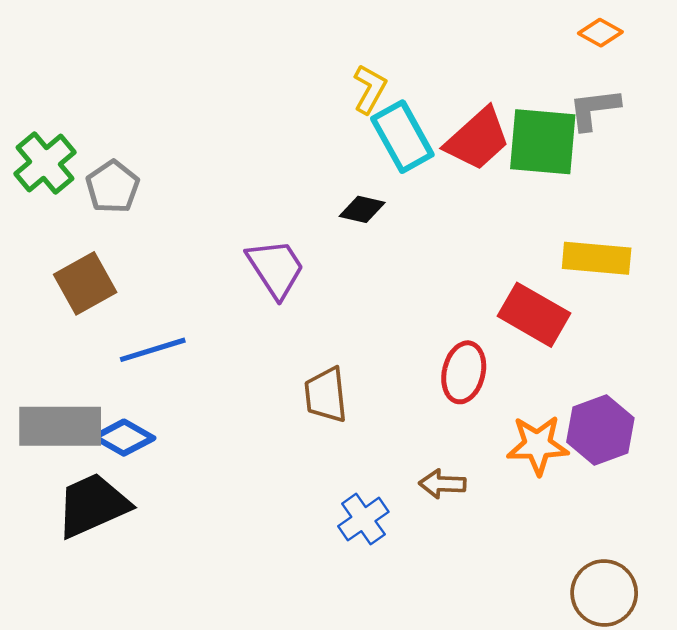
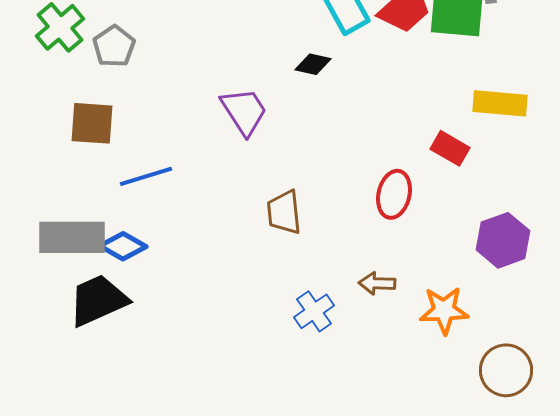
brown square: (85, 283) -> (92, 123), turned 33
red rectangle: (534, 315) -> (450, 148), size x0.7
orange star: (538, 445) -> (444, 310), moved

